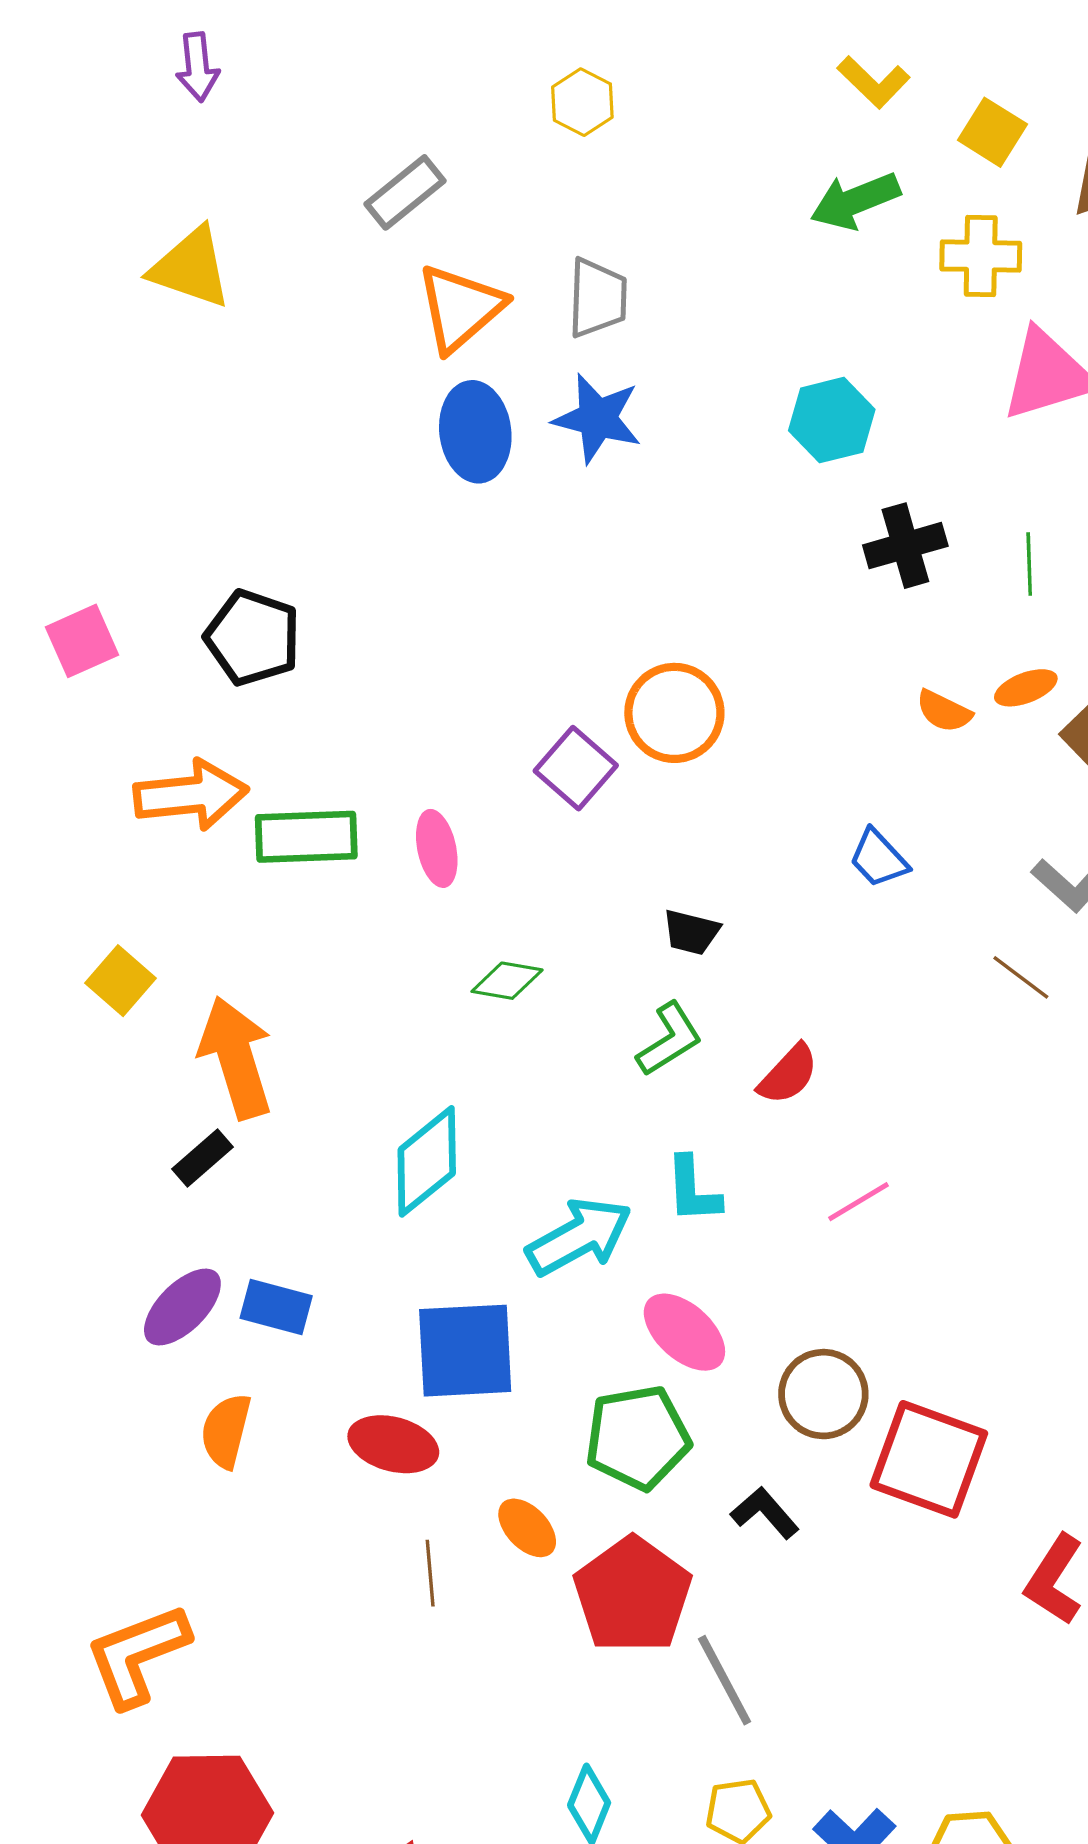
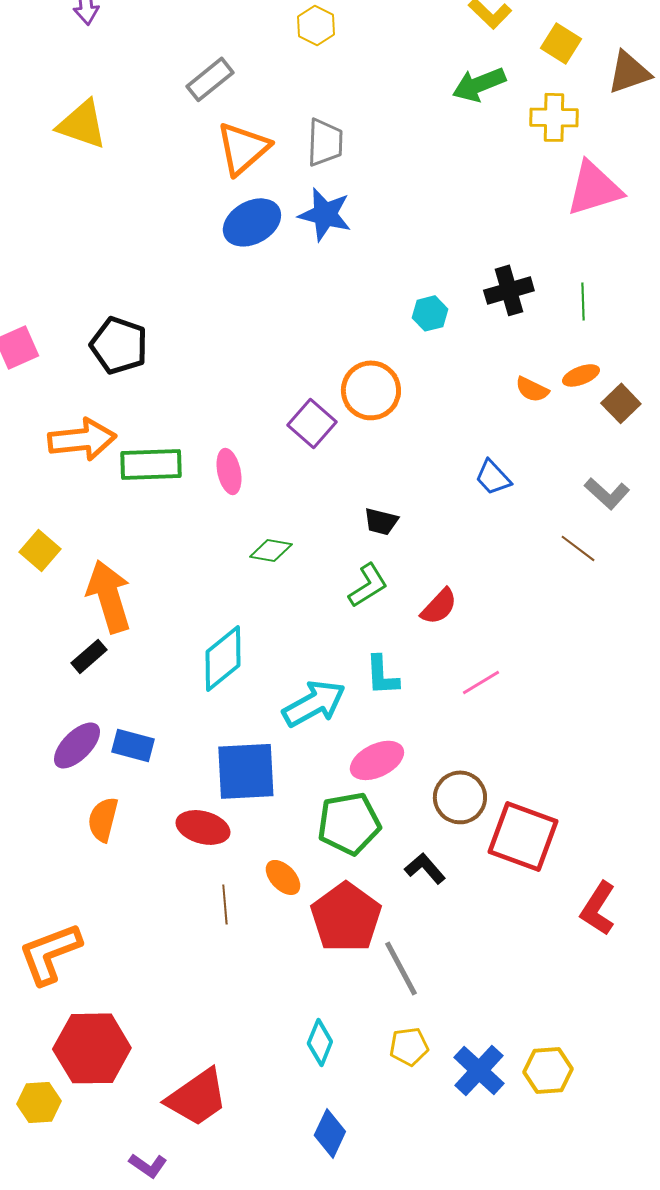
cyan hexagon: (832, 420) -> (430, 313), moved, size x0.7
blue ellipse: (475, 432) -> (252, 222), turned 68
pink ellipse: (684, 1332) -> (377, 760), turned -68

